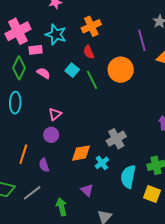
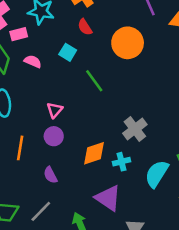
green line: (92, 80) -> (94, 81), moved
orange line: (23, 154) -> (20, 148), moved
cyan cross: (102, 163) -> (122, 162), turned 32
cyan semicircle: (128, 177) -> (157, 174), turned 30
purple triangle: (87, 190) -> (108, 198), size x1.6

